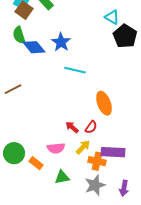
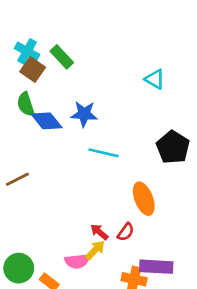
black pentagon: (125, 36) -> (173, 147), moved
blue star: (61, 42) -> (84, 114), turned -30
yellow arrow: (83, 147) -> (95, 250), moved

